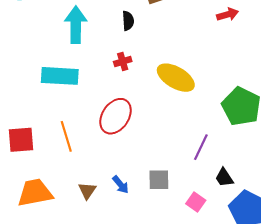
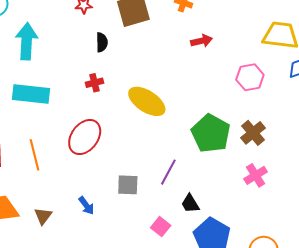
cyan arrow: (76, 25) -> (27, 41), moved
gray square: (159, 180) -> (128, 185), moved
brown triangle: (87, 191) -> (43, 216), moved

